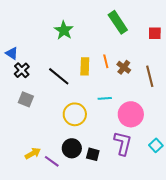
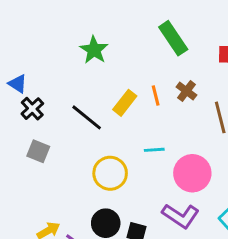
yellow rectangle: (85, 66) -> (125, 103), turned 36
brown cross: (124, 67) -> (186, 91), moved
purple L-shape: (123, 143) -> (181, 216), turned 110

